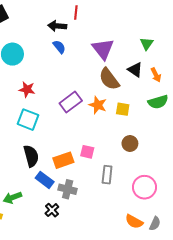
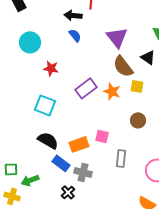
red star: (27, 89) -> (51, 68), moved
yellow square: (123, 109) -> (137, 86), moved
brown circle: (130, 144) -> (138, 120), moved
black semicircle: (31, 156) -> (48, 140), turned -45

